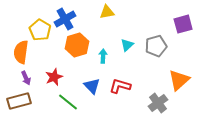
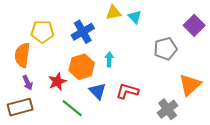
blue cross: (65, 19) -> (83, 32), moved
purple square: (183, 24) -> (194, 25), turned -30
yellow pentagon: (40, 30) -> (42, 32), turned -30
orange hexagon: (77, 45) -> (82, 67), moved
cyan triangle: (127, 45) -> (135, 17), moved, turned -32

